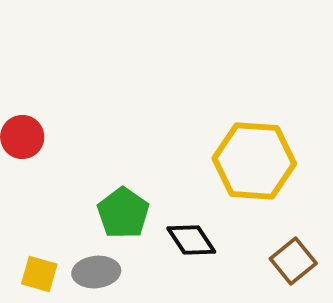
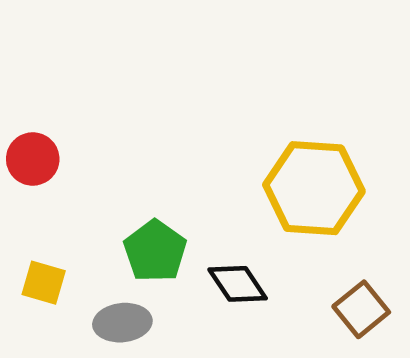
yellow square: (39, 274) -> (44, 283), moved

